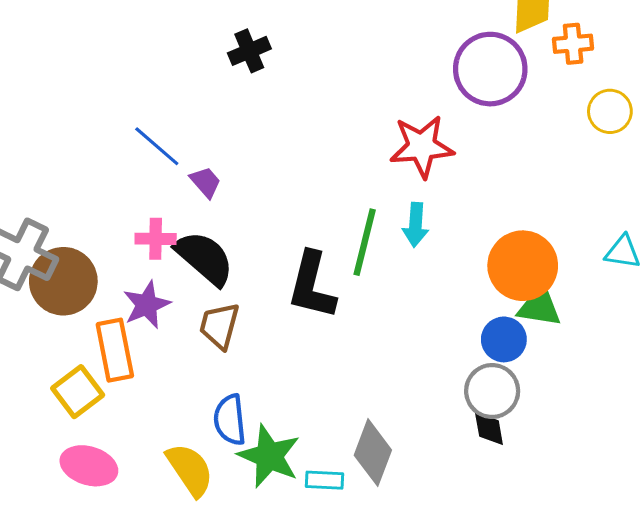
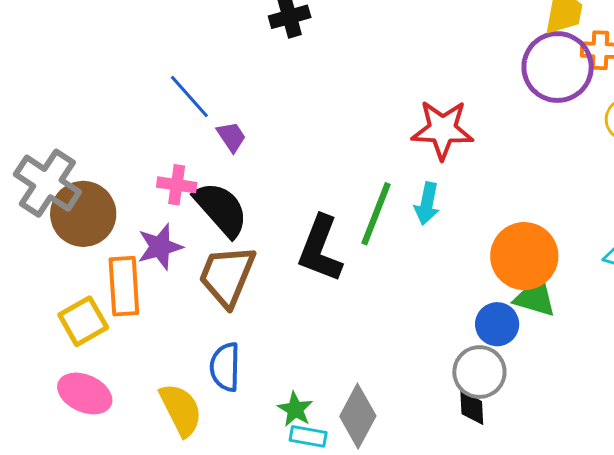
purple circle: (490, 69) -> (558, 67), moved
brown trapezoid: (219, 326) -> (227, 276), size x1.4
green star: (269, 456) -> (295, 409), moved, size x0.6

